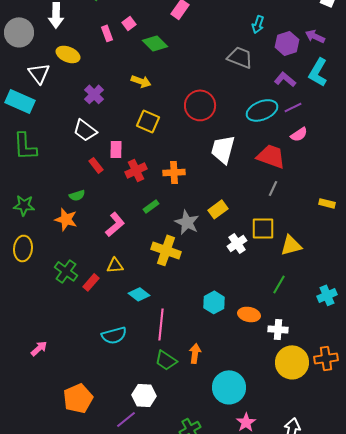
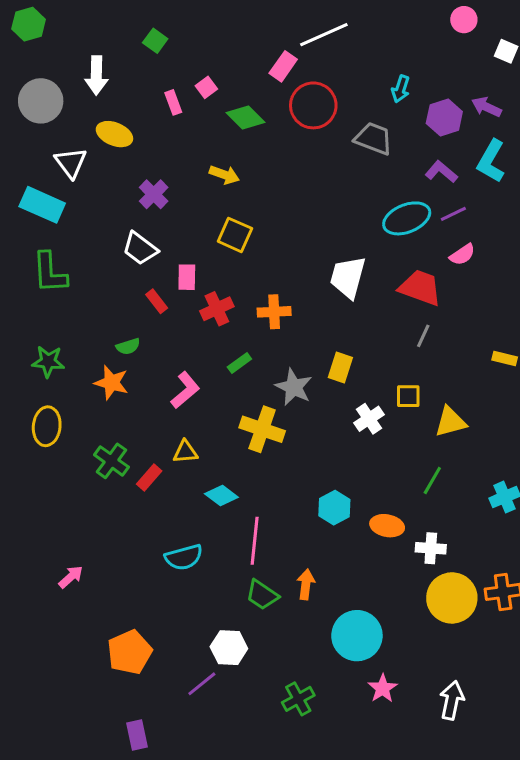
red circle: (200, 105) -> (313, 105), moved
yellow rectangle: (218, 209) -> (340, 368), turned -36
yellow square: (263, 228) -> (408, 396), size x0.7

